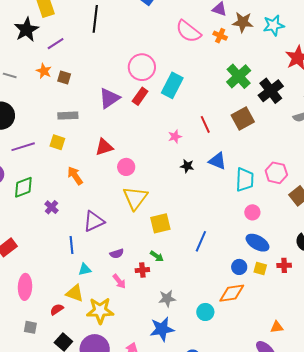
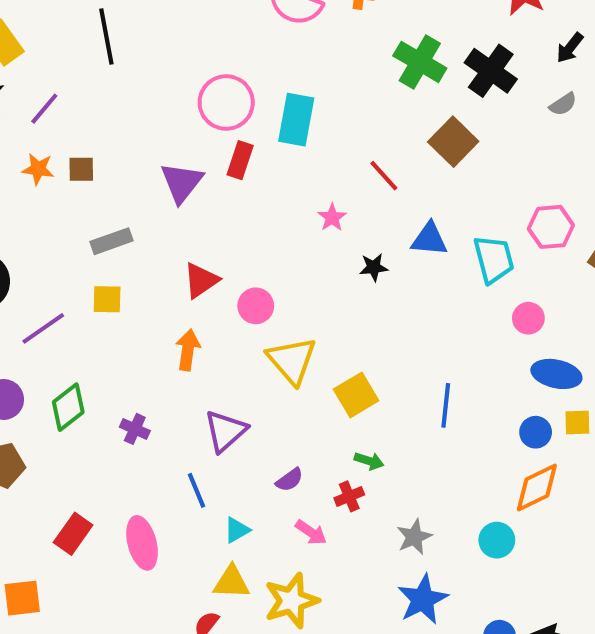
orange arrow: (75, 176) -> (188, 350), moved, turned 60
pink ellipse: (25, 287) -> (142, 543), moved

